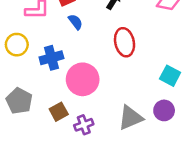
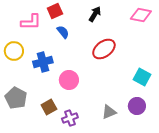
red ellipse: (125, 42) -> (104, 49), turned 65
pink circle: (83, 79) -> (69, 80), size x0.7
gray triangle: (131, 118) -> (109, 112), size x0.7

